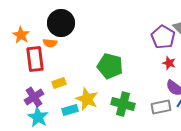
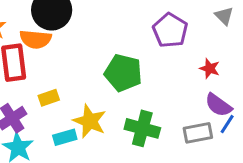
purple pentagon: (163, 37) -> (170, 30), moved
orange semicircle: (50, 43) -> (36, 39), size x1.5

